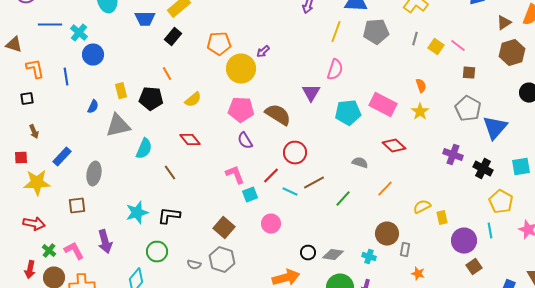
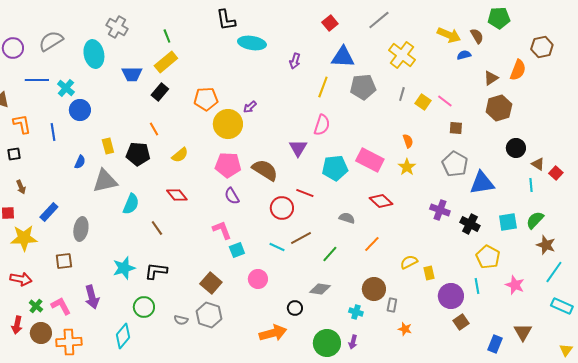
blue triangle: (495, 128) -> (482, 183), turned 40
red line: (271, 176) -> (305, 193), moved, turned 66
gray diamond: (333, 255) -> (320, 289), moved

